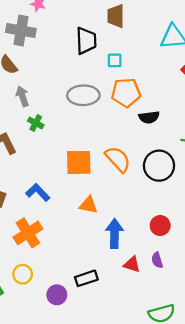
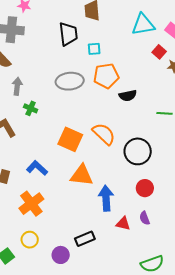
gray arrow: (22, 96) -> (17, 86), turned 30
orange square: (79, 162) -> (70, 139), turned 30
black circle: (159, 166) -> (138, 151), moved
orange triangle: (88, 205) -> (82, 175), size x1.4

